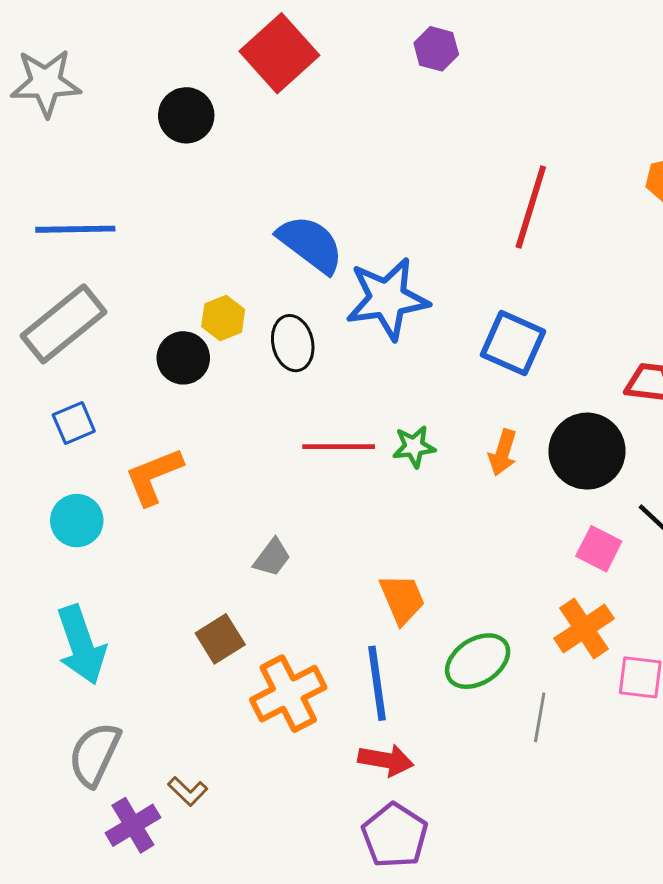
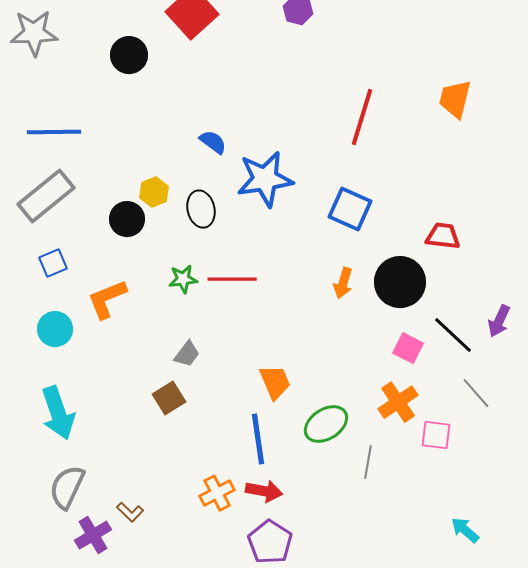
blue semicircle: (310, 244) -> (213, 142), size x0.6
green star: (414, 447) -> (183, 279), moved
brown square: (220, 639) -> (169, 398), moved
orange cross: (288, 694) -> (217, 493), moved, size x0.7

